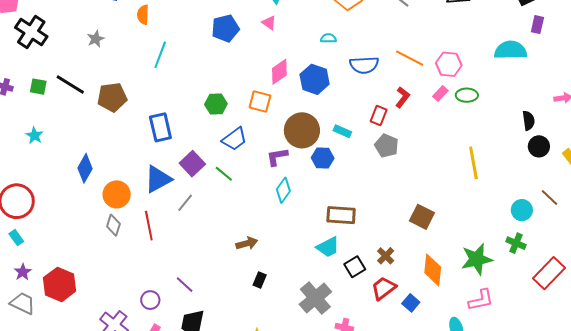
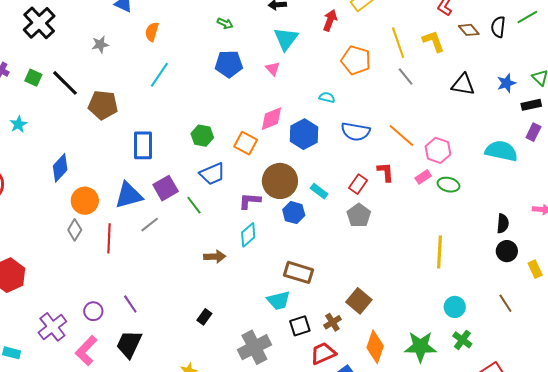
red L-shape: (403, 97) -> (385, 172), turned -55
cyan circle: (522, 210) -> (455, 307), moved
brown square: (422, 217) -> (359, 301), moved
brown arrow: (247, 243) -> (215, 257), moved

